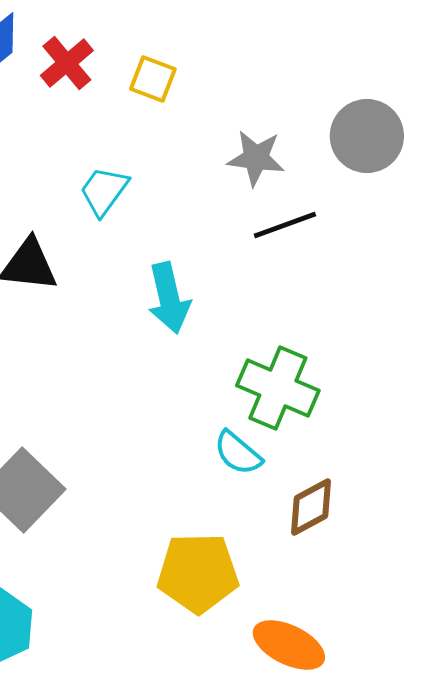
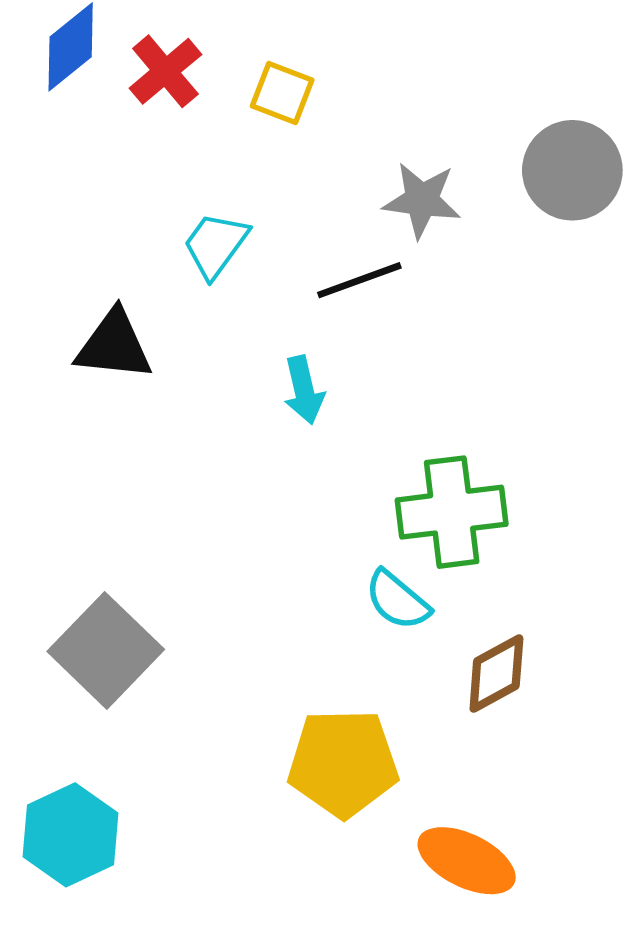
black line: (285, 225) -> (359, 280), moved
cyan arrow: (169, 298) -> (304, 390), size x0.7
green cross: (278, 388) -> (452, 512), turned -30

